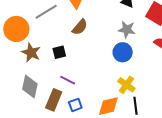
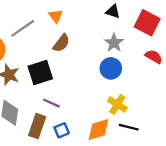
gray star: (127, 30) -> (114, 43), turned 30
black square: (59, 52) -> (40, 73), size x1.6
black line: (135, 106) -> (129, 127), turned -66

